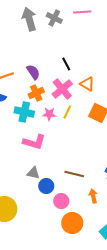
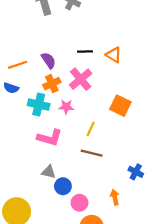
black line: (66, 64) -> (85, 52), turned -64
orange triangle: (87, 84) -> (114, 55), moved
yellow line: (67, 112) -> (91, 129), moved
brown line: (74, 174) -> (92, 153), moved

